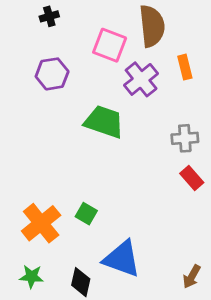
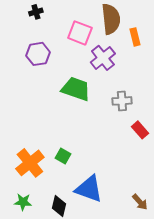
orange rectangle: (185, 67) -> (135, 37), moved
gray cross: (185, 138) -> (122, 101), moved
brown arrow: (192, 277) -> (140, 202), turned -72

